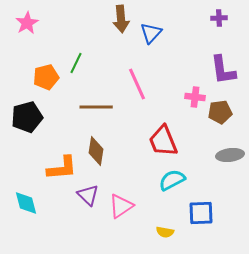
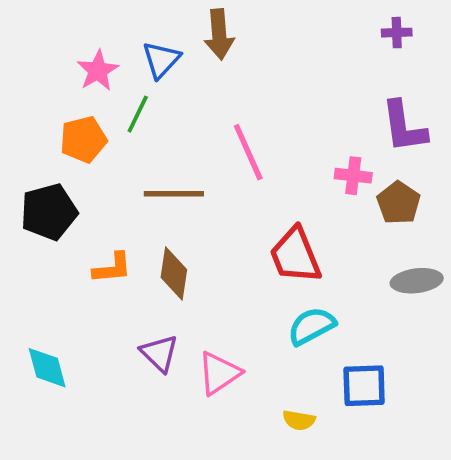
pink star: (27, 23) -> (98, 71), moved
blue triangle: (151, 33) -> (161, 60), moved
brown pentagon: (220, 112) -> (399, 203), turned -30
orange L-shape: (62, 168) -> (112, 268), moved, size x0.7

